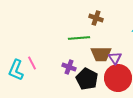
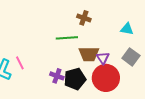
purple cross: (69, 67) -> (57, 76), moved
black pentagon: (87, 79) -> (75, 79), turned 30

